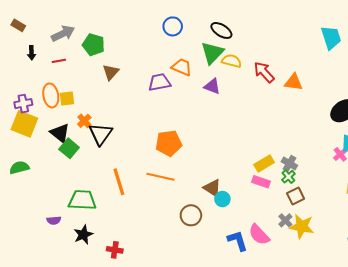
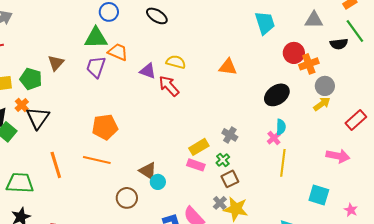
green pentagon: (93, 45) -> (31, 79), moved
green triangle: (212, 53) -> (96, 38), moved, turned 45
yellow semicircle: (232, 61) -> (176, 62), moved
brown triangle: (111, 72) -> (56, 63), moved
red arrow: (264, 72) -> (169, 86), moved
purple trapezoid: (159, 82) -> (96, 67), turned -60
gray cross: (289, 164) -> (230, 135), moved

